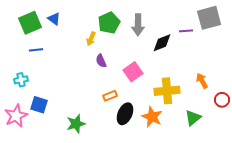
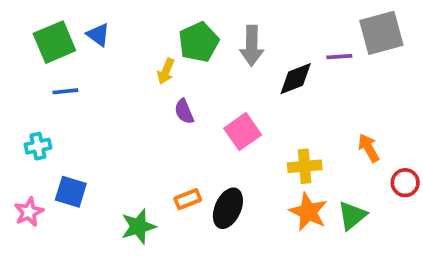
yellow cross: (167, 91) -> (305, 166), size x0.7
orange rectangle: (110, 96) -> (188, 199), moved
pink star: (16, 116) -> (29, 212), size x0.7
orange star: (152, 117) -> (308, 212), moved

